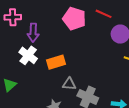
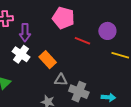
red line: (104, 14) -> (82, 41), moved
orange rectangle: (56, 62) -> (48, 60), turned 66

